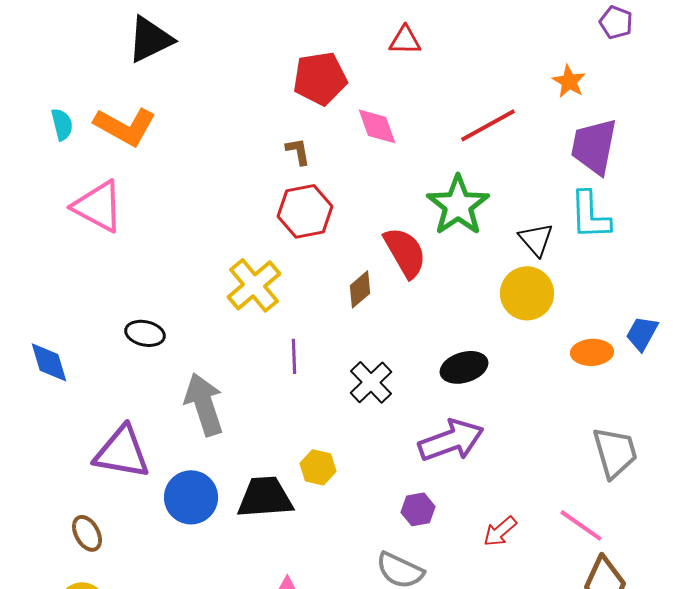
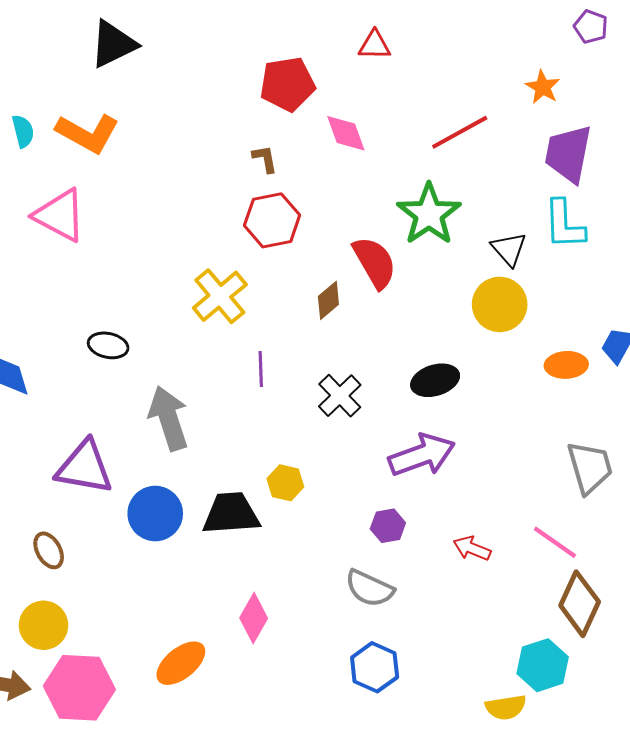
red arrow: (500, 531) -> (472, 548), turned 63

